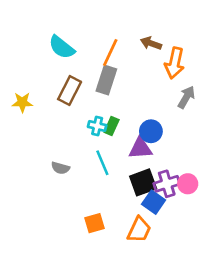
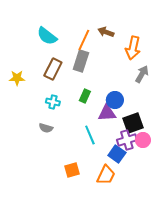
brown arrow: (151, 43) -> (106, 32), moved
cyan cross: (97, 126) -> (53, 102), moved
cyan line: (102, 163) -> (90, 135), moved
black square: (143, 182) -> (133, 123), moved

